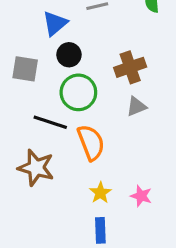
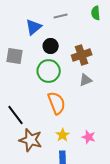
black circle: (69, 55) -> (51, 46), moved
black line: (50, 122) -> (16, 115), moved, turned 35
brown star: (36, 168) -> (31, 140), moved

